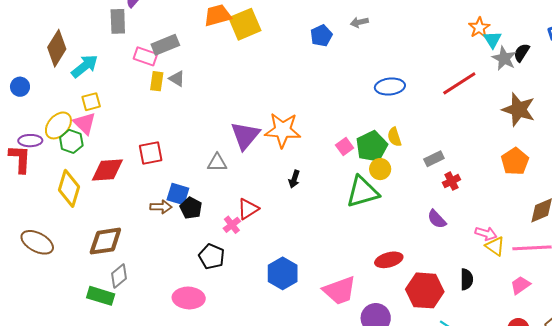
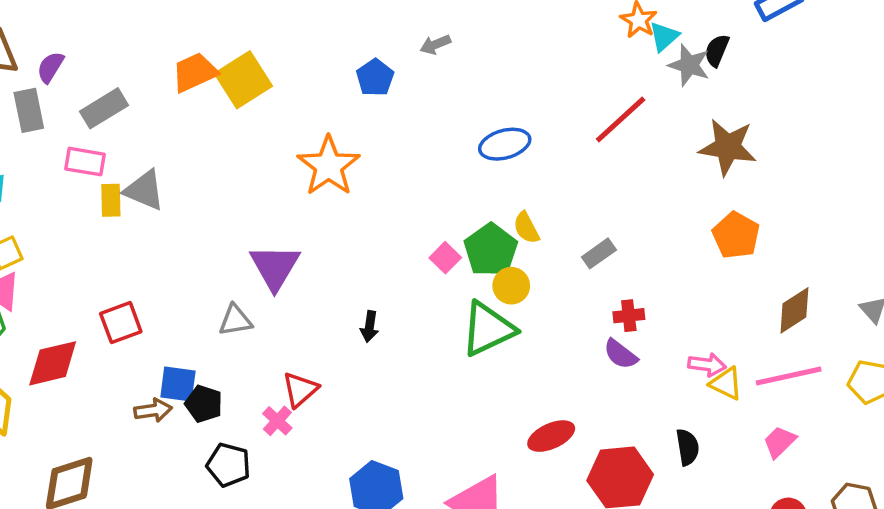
cyan triangle: (492, 40) -> (664, 37), turned 30
gray rectangle: (165, 45) -> (104, 108), moved
gray triangle: (177, 79) -> (144, 190), size x1.5
orange star: (283, 130) -> (329, 166), moved, turned -30
red cross: (451, 181) -> (629, 316), moved, turned 30
black pentagon: (212, 256) -> (228, 465), moved

